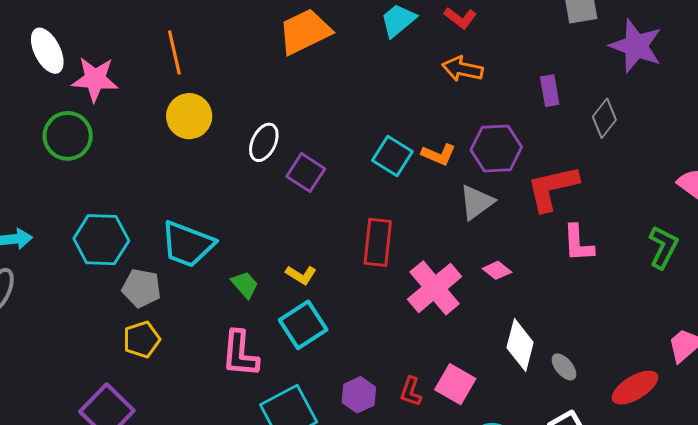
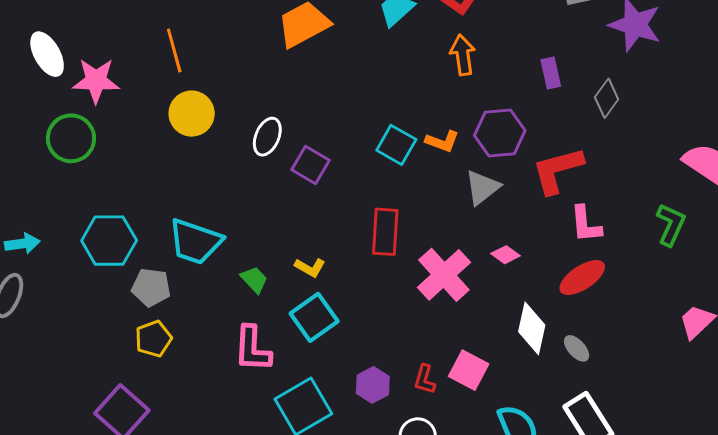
orange arrow: (462, 69) -> (463, 55), turned 72
red ellipse: (635, 388) -> (582, 278), moved

